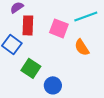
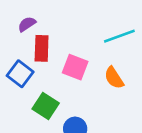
pink square: (59, 28) -> (75, 67), moved

